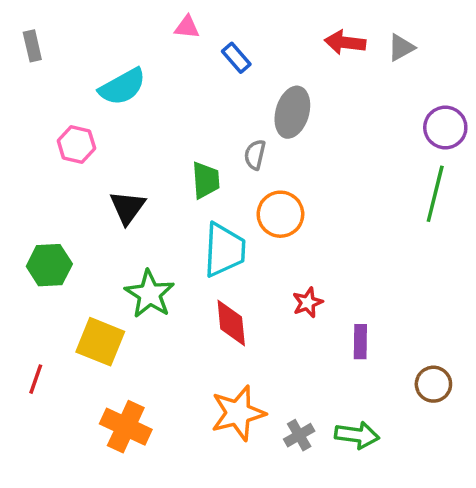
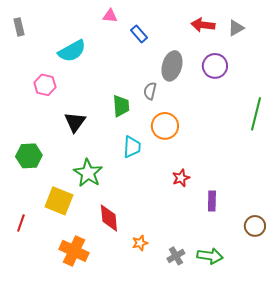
purple circle: (445, 127) -> (215, 66), moved
cyan trapezoid: (224, 250) -> (132, 147), size x0.7
red diamond: (231, 323) -> (109, 218), moved
orange star: (238, 413) -> (140, 243), size x0.5

